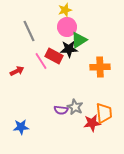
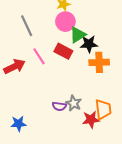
black star: (69, 49) -> (89, 44), moved
red rectangle: (54, 56) -> (63, 51), moved
red arrow: (17, 71) -> (14, 66), size x1.5

